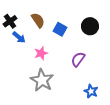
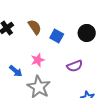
blue arrow: (19, 37) -> (16, 71), moved
purple semicircle: (78, 59) -> (75, 66), turned -147

